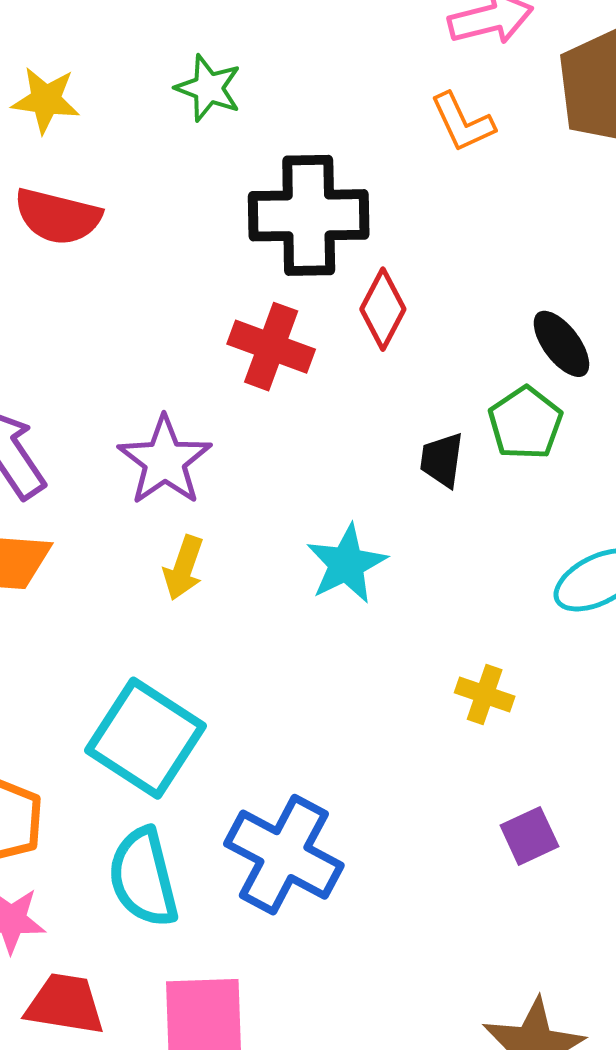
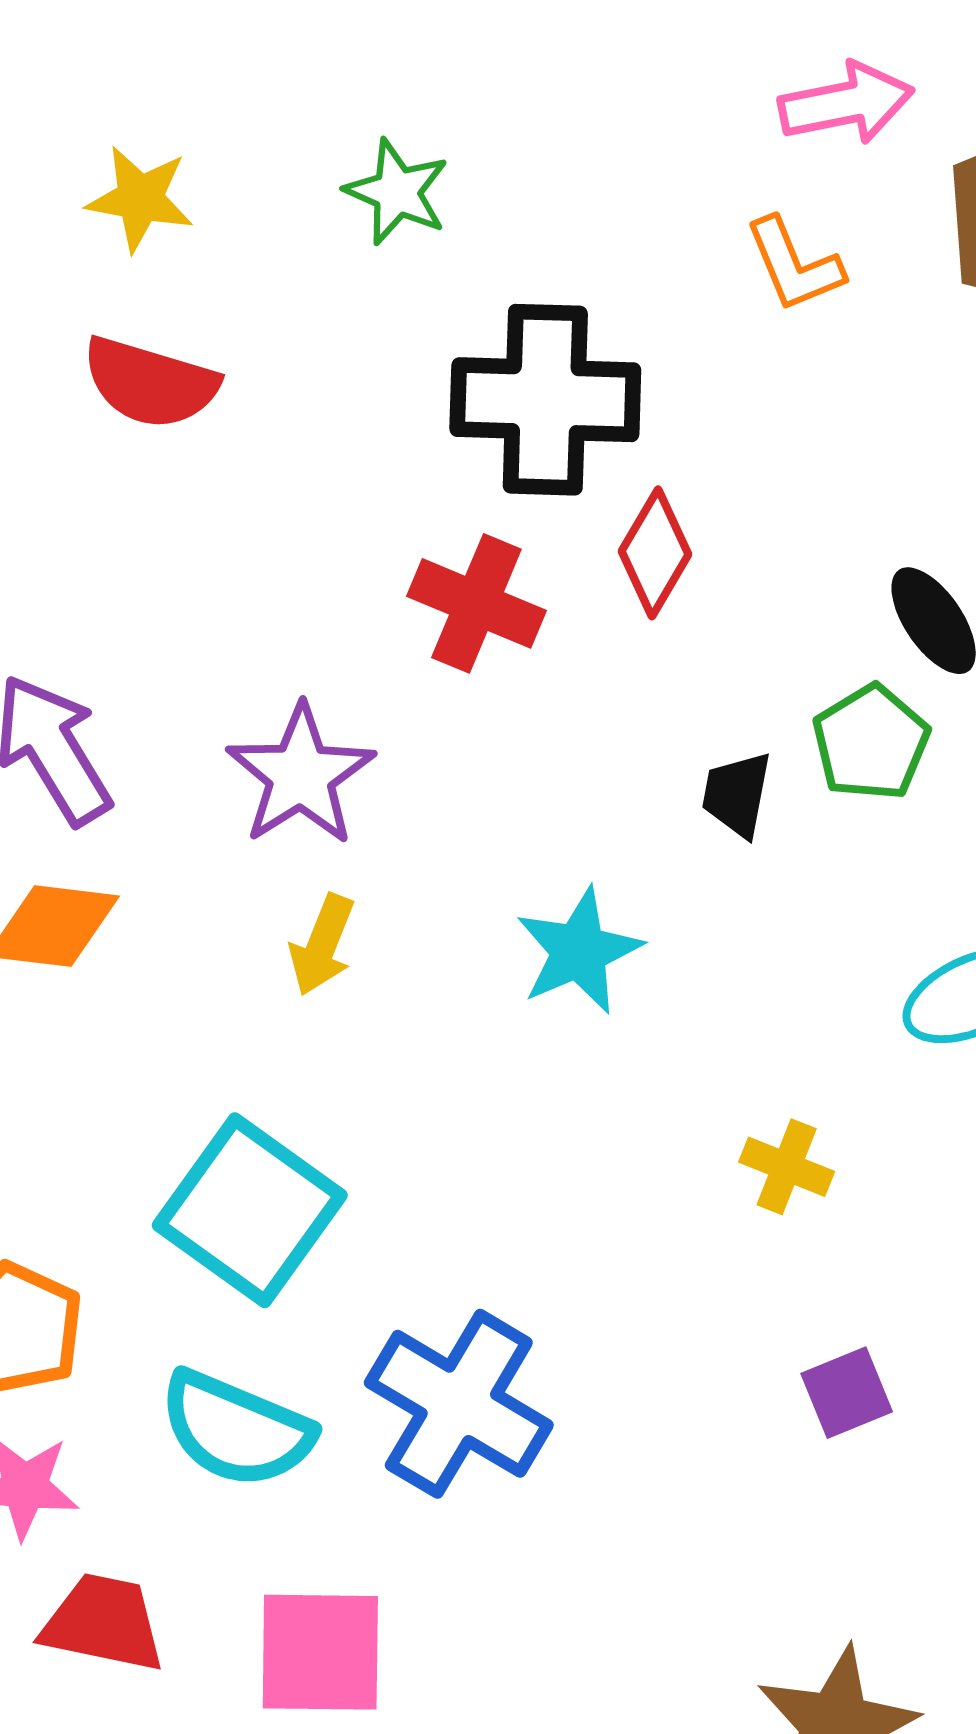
cyan semicircle: (143, 877) -> (236, 1429), turned -56

